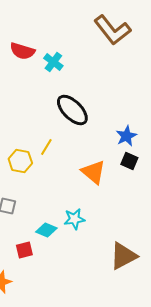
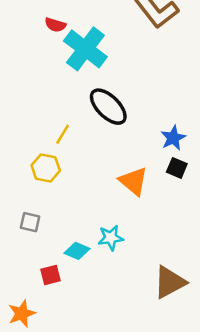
red semicircle: (22, 51) -> (55, 25), moved, size x0.7
cyan cross: (53, 62) -> (85, 49), size x1.8
yellow line: (46, 147) -> (63, 134), moved

